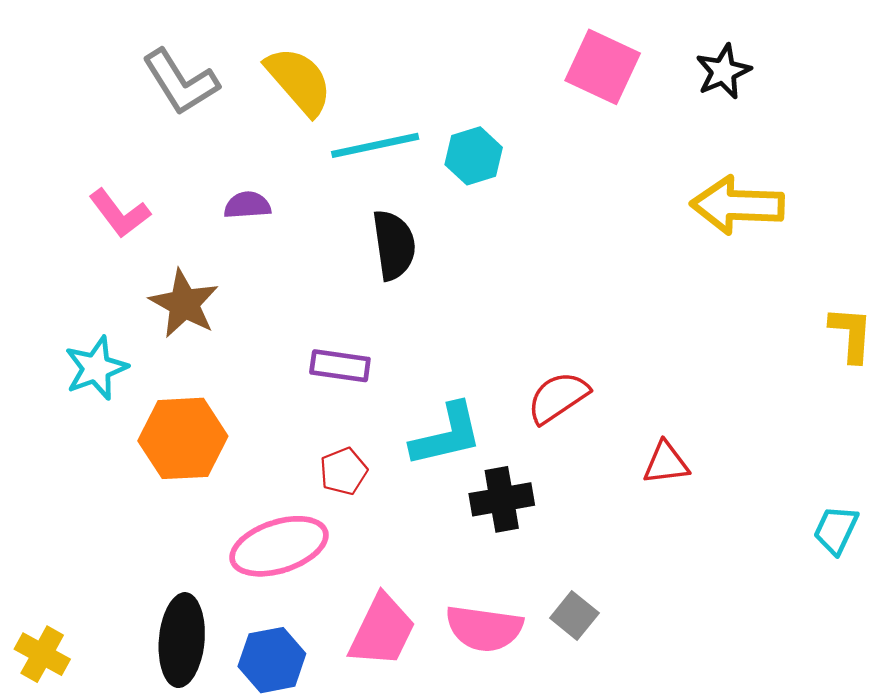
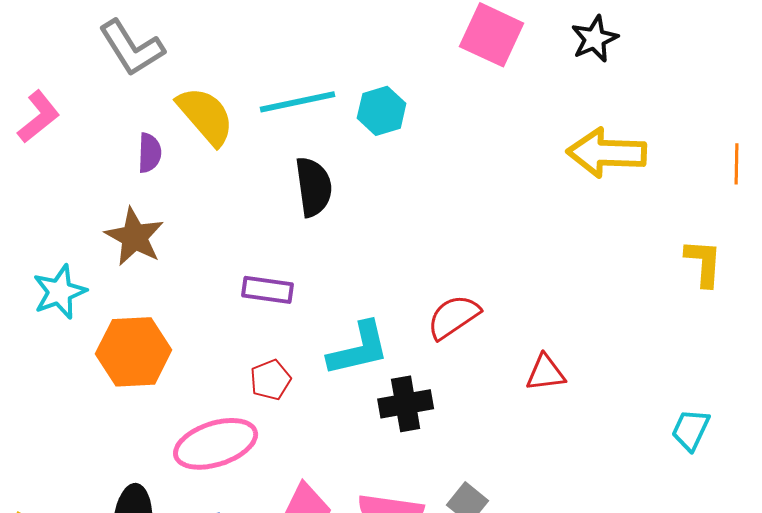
yellow semicircle: (299, 81) -> (206, 116), moved
purple semicircle: (247, 205) -> (150, 153), moved, turned 96
pink L-shape: (120, 213) -> (39, 117), moved, turned -92

